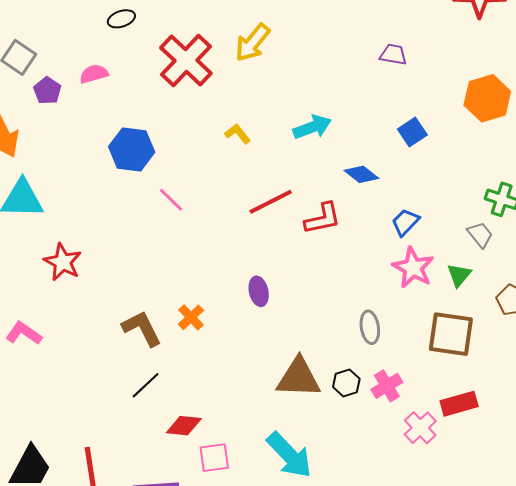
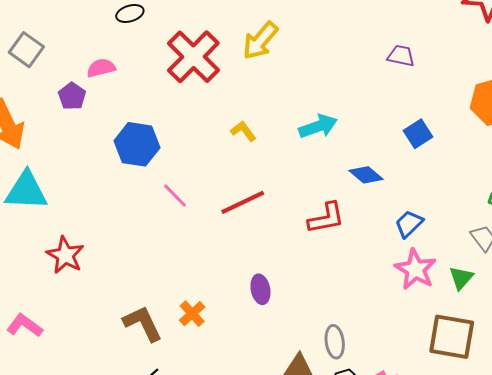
purple pentagon: (47, 91) -> (72, 96), moved
red line: (271, 202) -> (243, 202), moved
gray ellipse: (370, 327) -> (335, 342), moved

